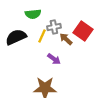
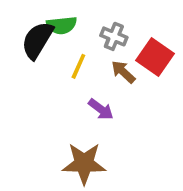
gray cross: (54, 27) -> (114, 36), moved, turned 32
black semicircle: (16, 37) -> (37, 40), moved, turned -35

